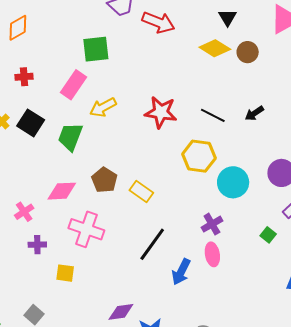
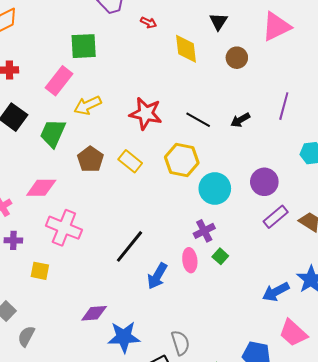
red arrow: (158, 22) -> (148, 23), size x0.5
yellow diamond: (215, 48) -> (186, 49), moved, turned 48
brown pentagon: (104, 180) -> (90, 159), moved
yellow rectangle: (141, 192) -> (130, 161), moved
purple cross: (212, 224) -> (204, 231), moved
green square: (268, 235) -> (220, 256), moved

